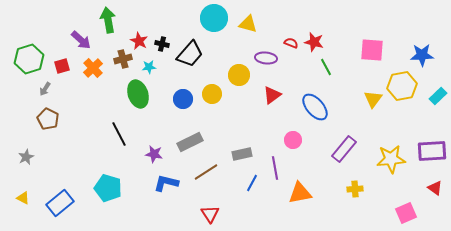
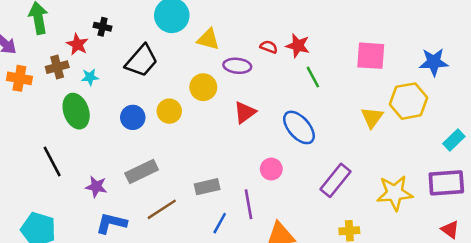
yellow triangle: (248, 24) -> (208, 39), moved
black cross: (162, 44) -> (103, 27), moved
orange cross: (93, 68) -> (19, 78), turned -36
cyan rectangle: (438, 96) -> (454, 140), moved

